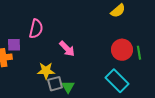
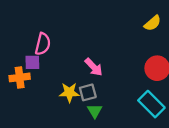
pink semicircle: (36, 29) -> (43, 44), moved
gray square: (55, 84) -> (88, 92), moved

